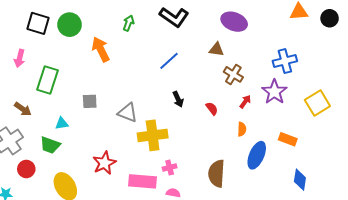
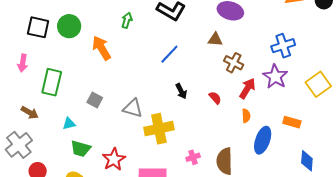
gray square: (90, 101) -> (95, 100), turned 35
red arrow: (245, 102) -> (247, 88), size x1.5
green trapezoid: (50, 145) -> (81, 149), moved
pink cross: (170, 168) -> (193, 157), moved

